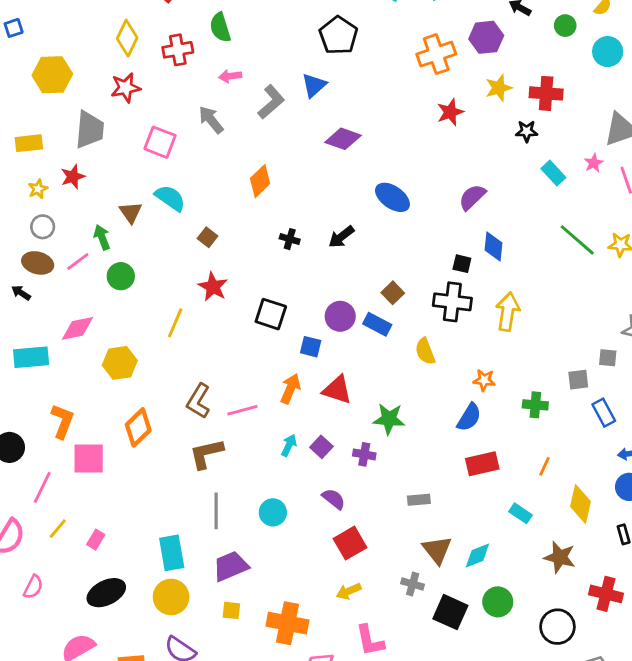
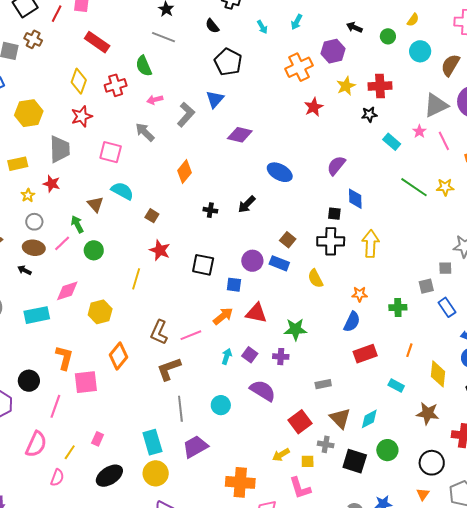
red star: (73, 177) -> (52, 184), turned -30
orange arrow: (290, 389) -> (223, 316), turned 35
purple semicircle: (334, 499) -> (263, 391), size x1.5
yellow line: (58, 529) -> (70, 452), moved
red square: (350, 543) -> (300, 422), moved
yellow square: (231, 610) -> (308, 461), moved

